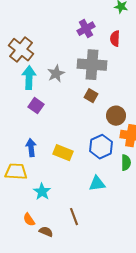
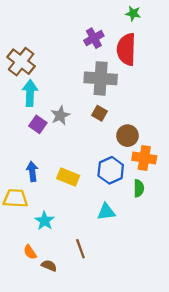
red semicircle: (115, 39) -> (126, 49), size x1.8
gray star: (56, 74) -> (60, 115), moved

